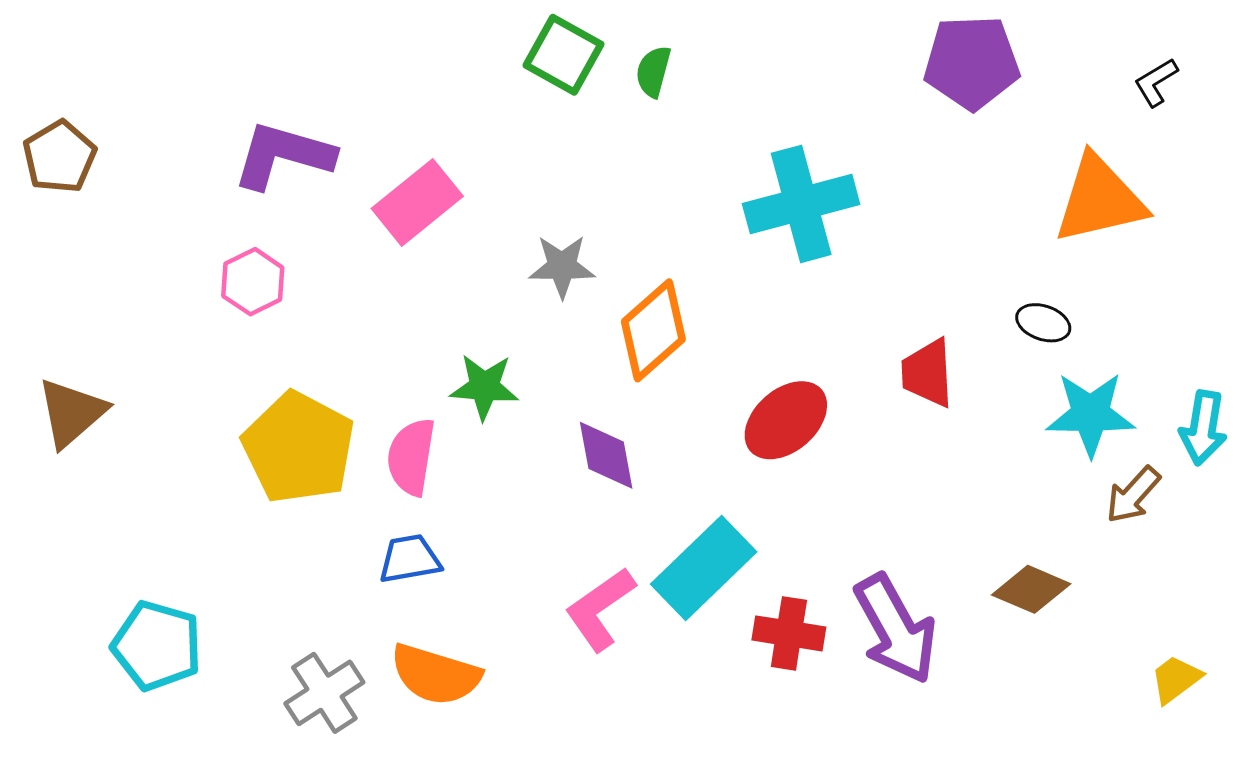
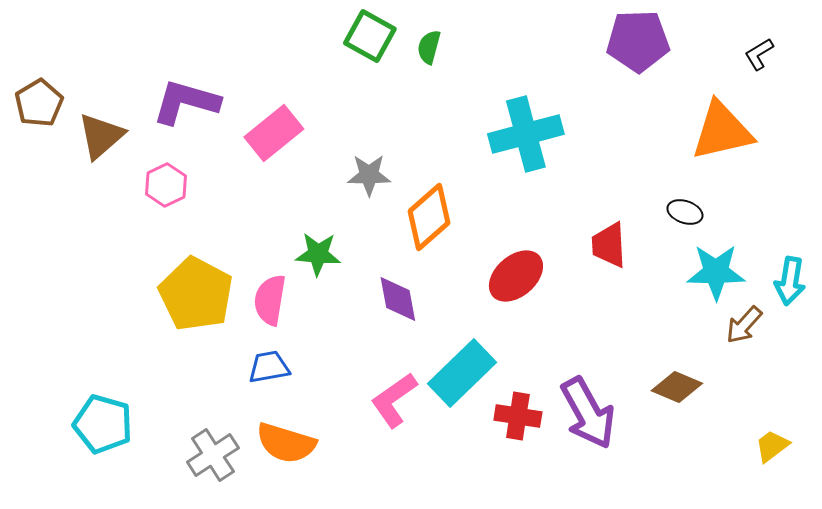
brown triangle: (72, 413) -> (101, 136), moved

